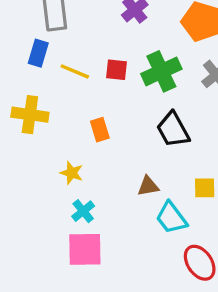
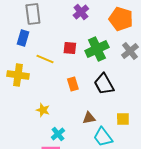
yellow line: (75, 71) -> (45, 59), moved
orange rectangle: (100, 130) -> (73, 84), moved
cyan cross: (83, 211) -> (58, 134), moved

